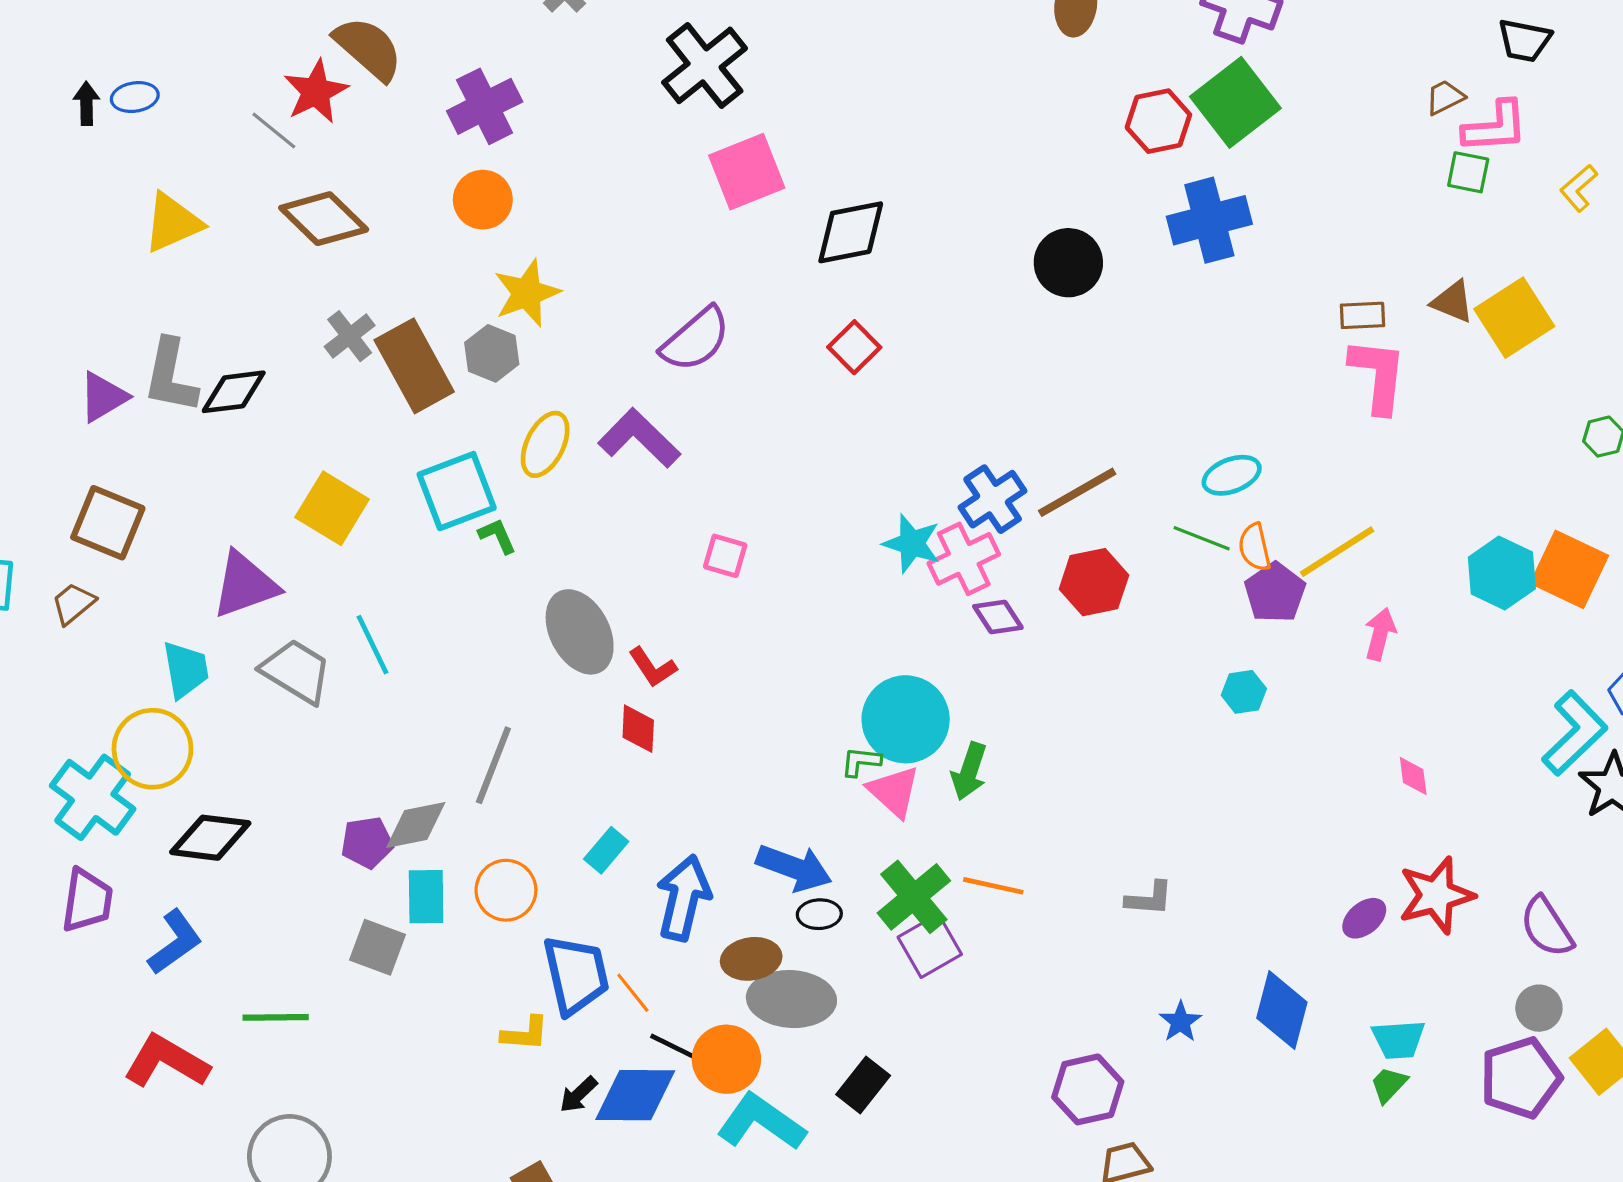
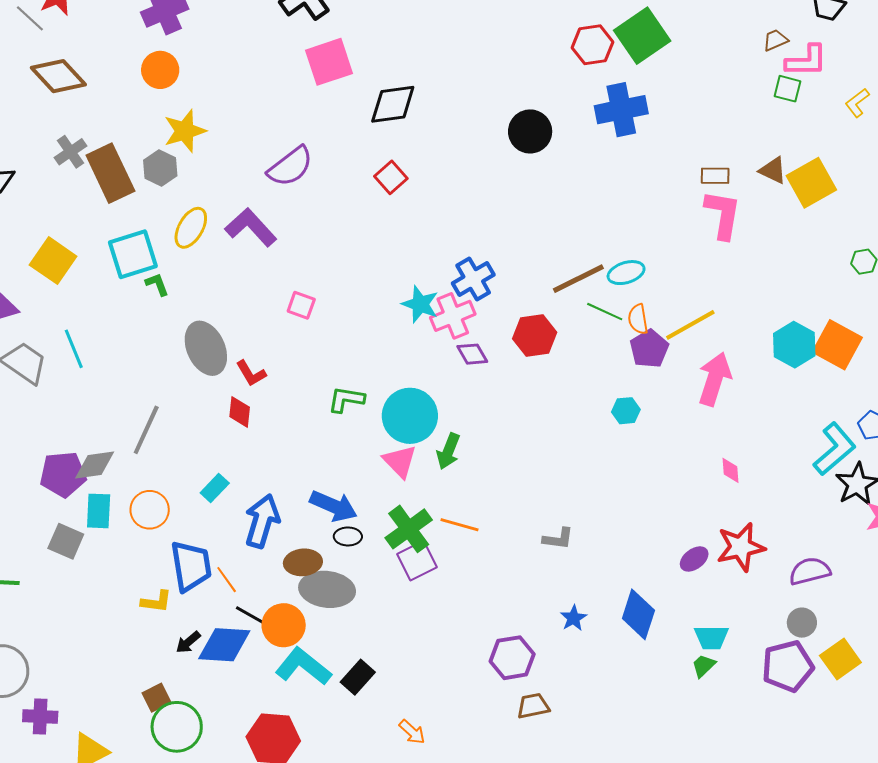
brown line: (1077, 492) -> (578, 279), moved
pink arrow: (1380, 634) -> (715, 379), size x1.6
green L-shape: (861, 762) -> (346, 399), moved, size x1.4
purple pentagon: (367, 843) -> (63, 474), size x1.4
purple semicircle: (1547, 927) -> (810, 571), turned 105
black rectangle: (863, 1085) -> (358, 677), moved

